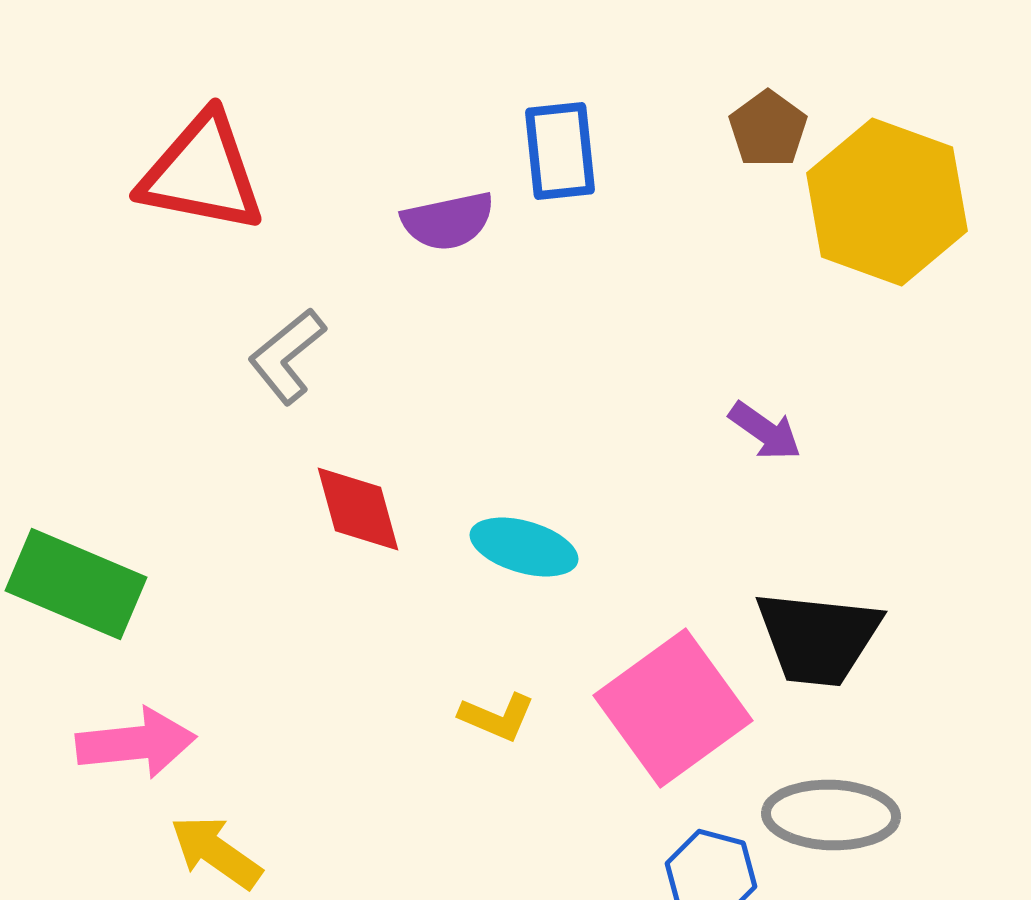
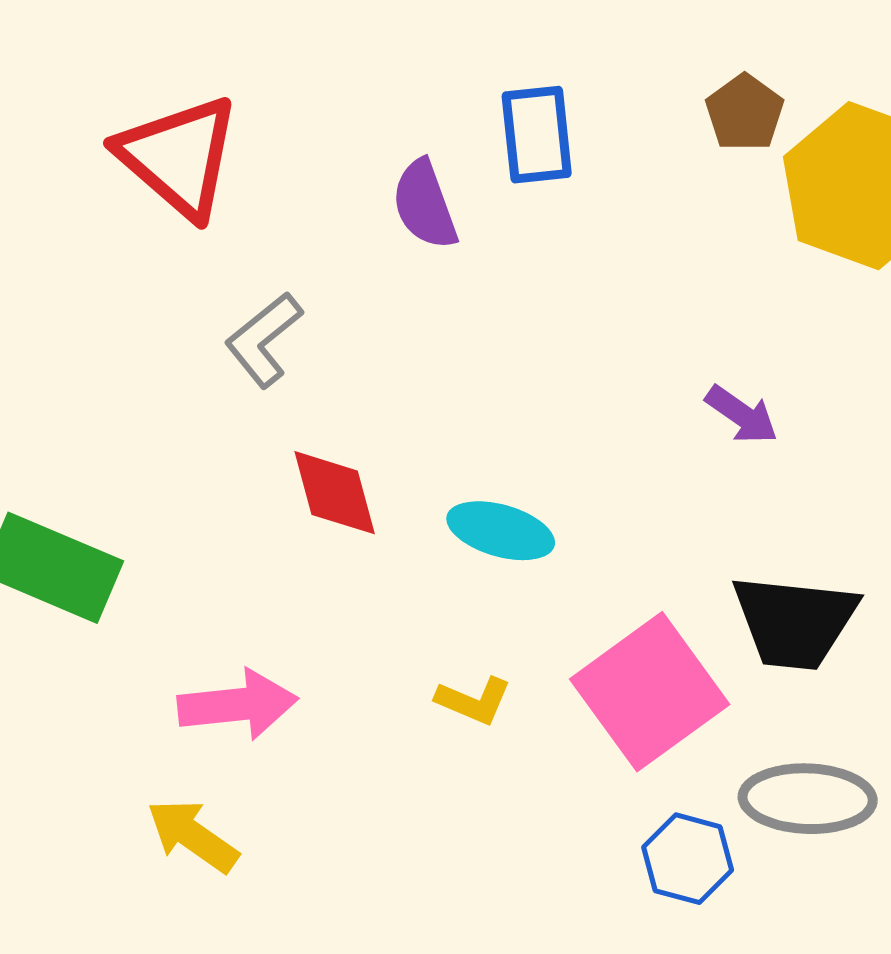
red triangle: (202, 173) -> (179, 157), turned 30
purple semicircle: (448, 221) -> (425, 205), turned 82
pink arrow: (136, 743) -> (238, 705), moved

